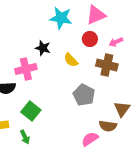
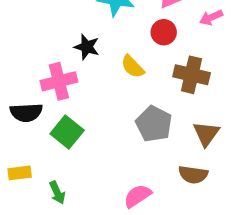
pink arrow: (116, 42) -> (211, 17), moved
brown triangle: (122, 109) -> (206, 134), moved
green square: (31, 111) -> (67, 132), moved
pink semicircle: (90, 139) -> (137, 196), moved

